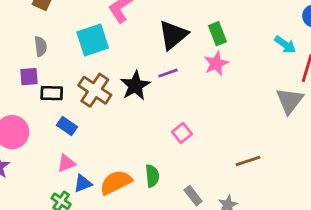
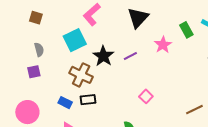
green rectangle: (218, 34) -> (186, 30), moved
black triangle: (173, 35) -> (138, 18), moved
black star: (135, 86) -> (103, 56), moved
black rectangle: (52, 93) -> (88, 100), moved

